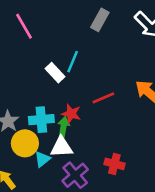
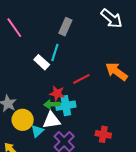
gray rectangle: (100, 20) -> (65, 27), moved
cyan cross: (41, 120) -> (66, 106), moved
green arrow: (63, 127) -> (52, 104), turned -98
red cross: (114, 164) -> (103, 134), moved

